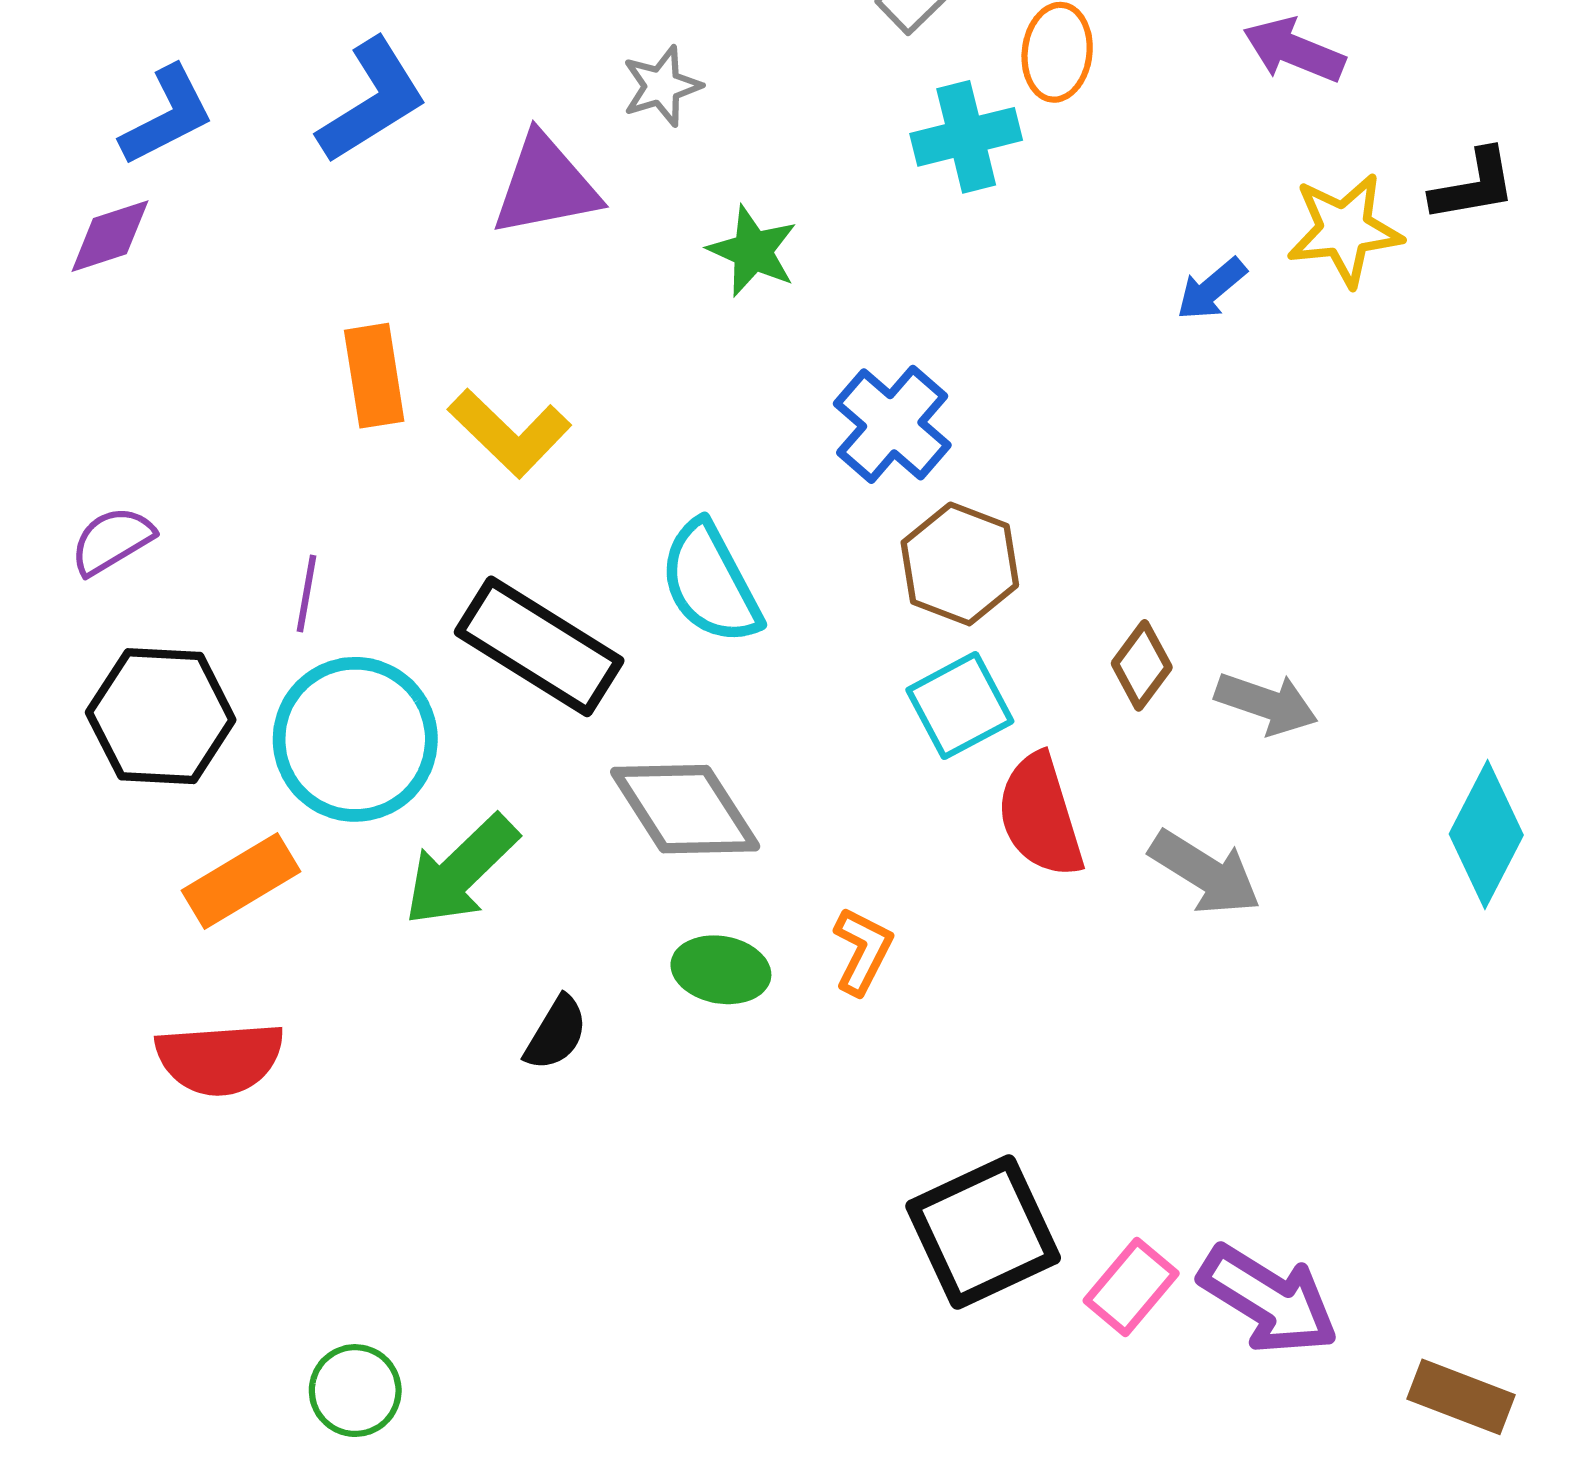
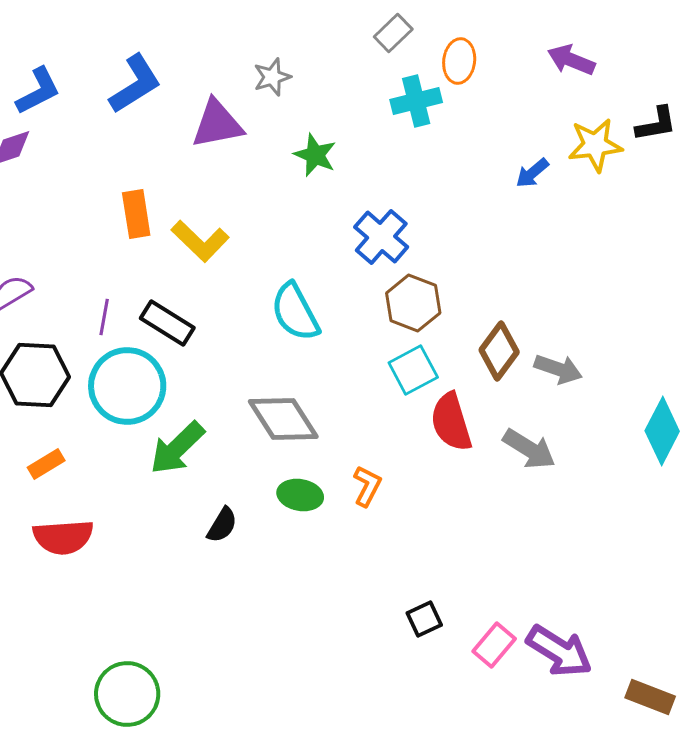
black rectangle: (539, 646) -> (167, 323), moved, size x0.7
brown diamond: (1142, 665) -> (499, 351), size x1.4
orange rectangle: (241, 881) -> (46, 464), moved, size x0.7
black square: (983, 1232) -> (424, 619), size x0.5
green circle: (355, 1391) -> (127, 694), size x1.5

